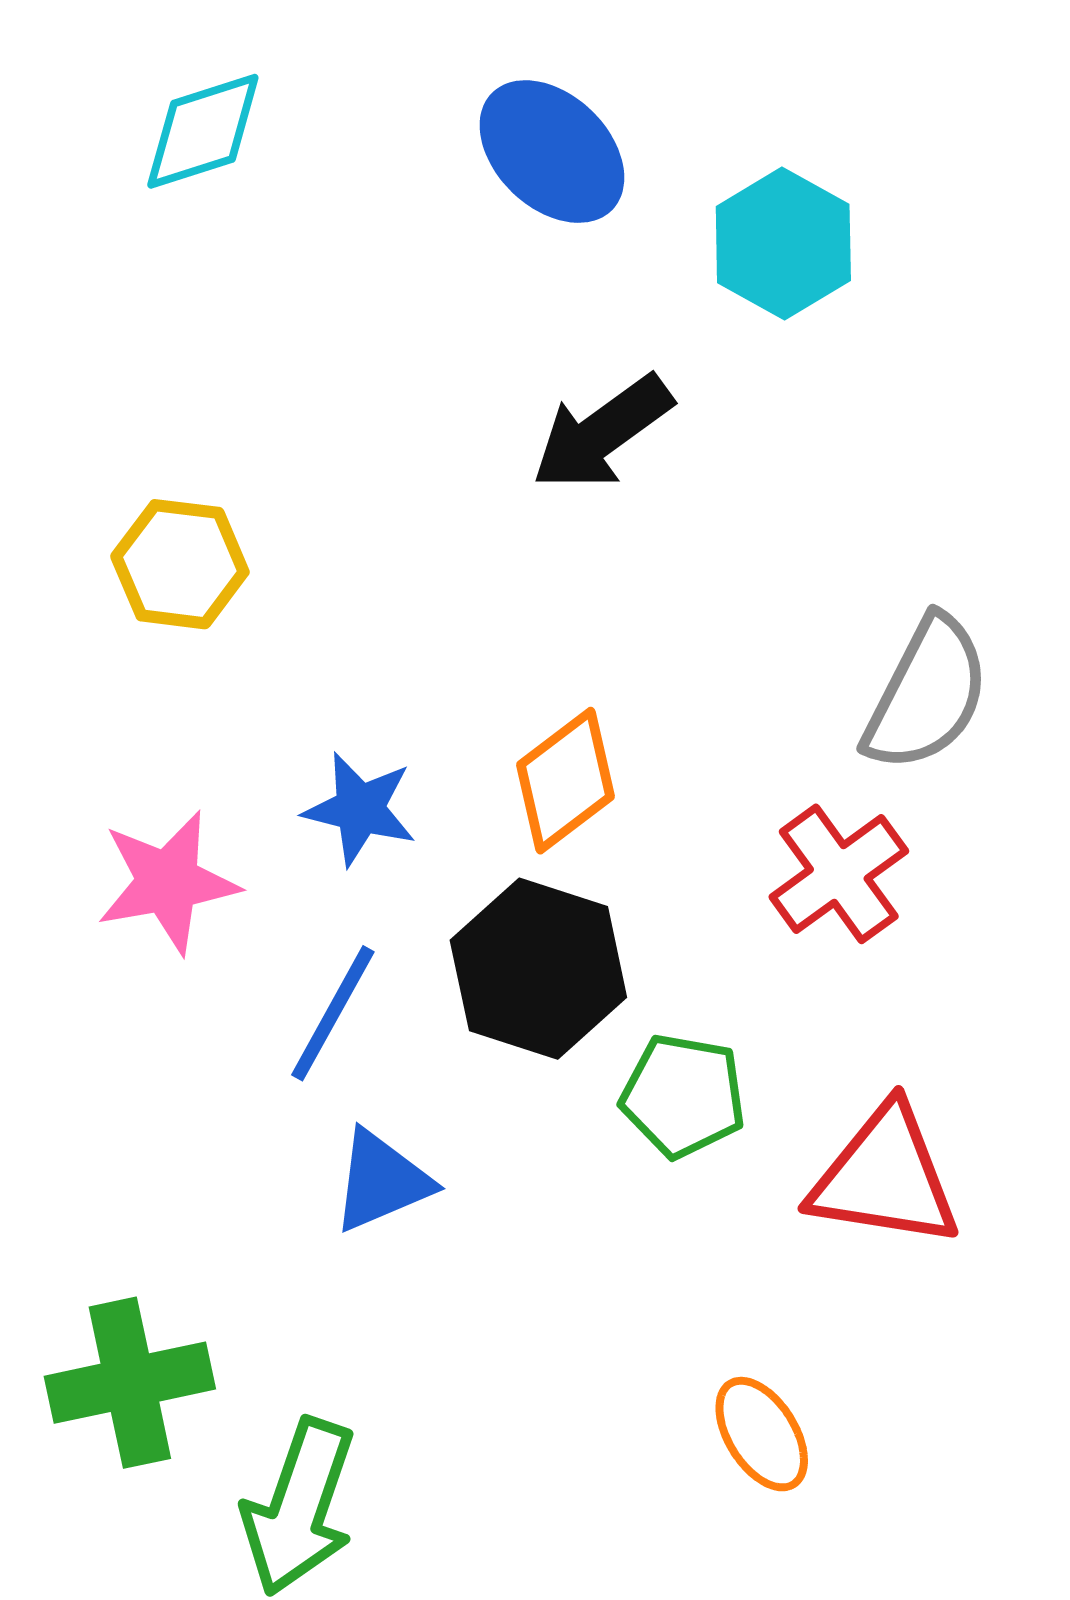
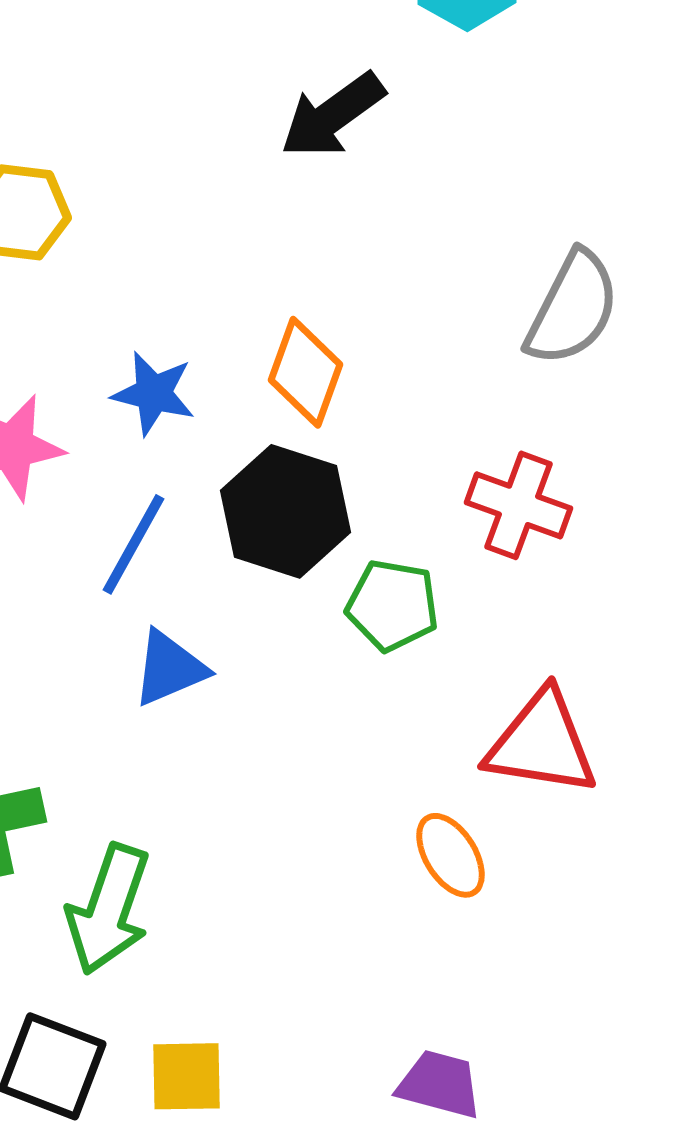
orange diamond: (566, 781) -> (306, 372), turned -33
red cross: (839, 874) -> (518, 505), moved, turned -34
red triangle: (885, 1177) -> (542, 743), moved

